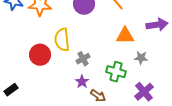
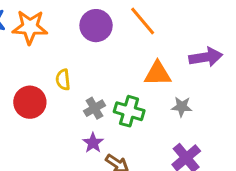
yellow semicircle: (62, 40) -> (63, 80), size x0.6
green cross: (116, 72) -> (129, 111), moved

